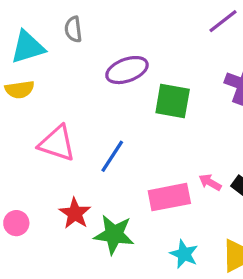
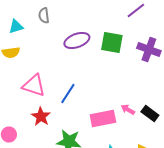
cyan triangle: (28, 47) -> (16, 26), size x0.7
green square: (173, 101) -> (112, 42), moved
red star: (75, 213) -> (41, 116), moved

